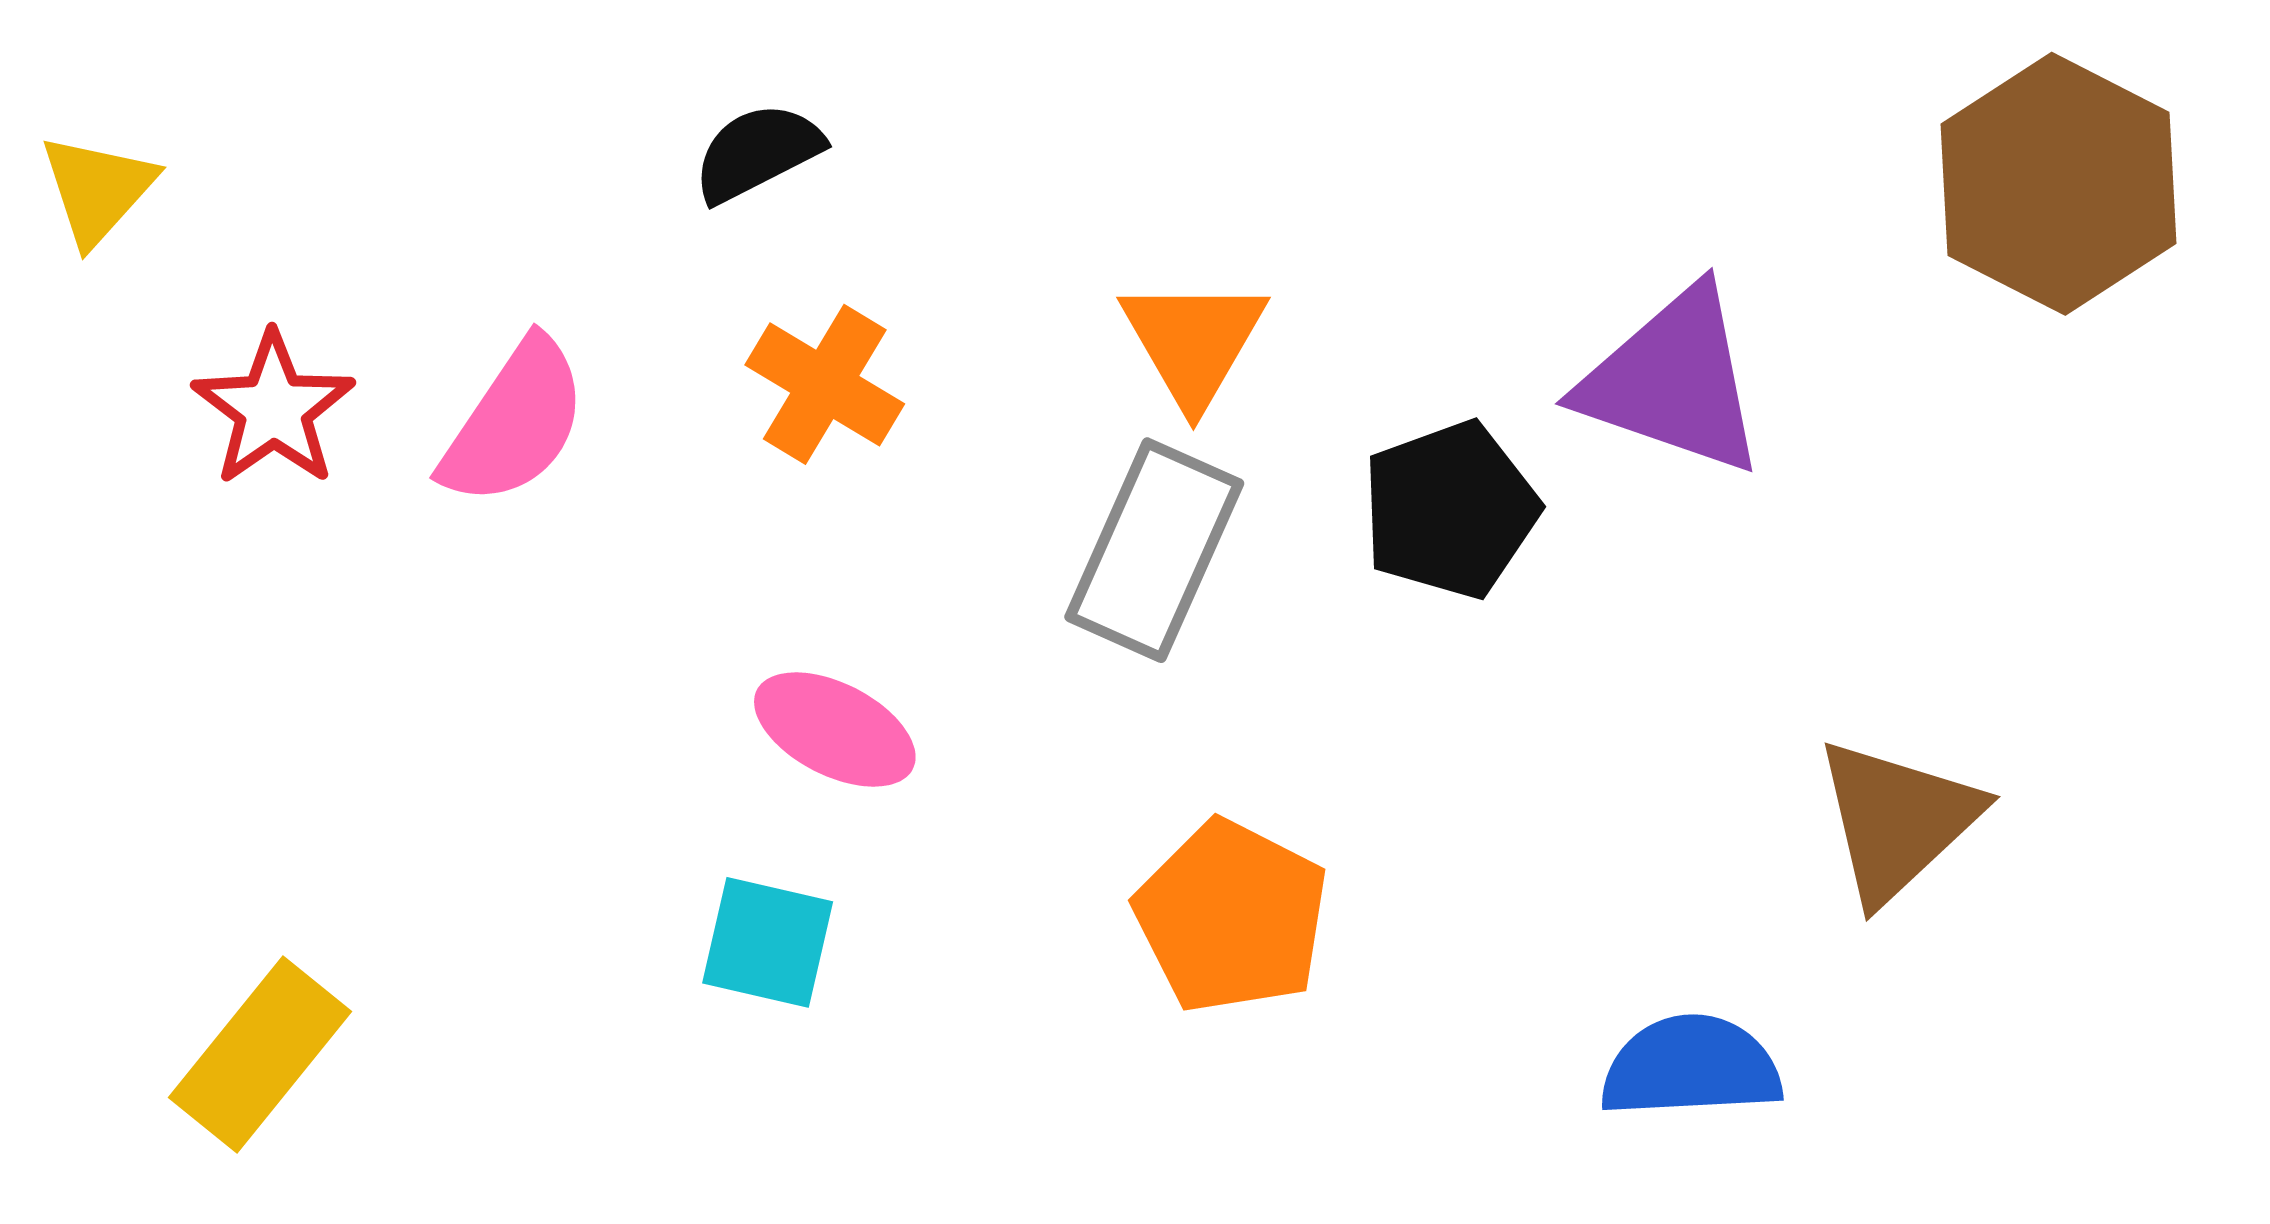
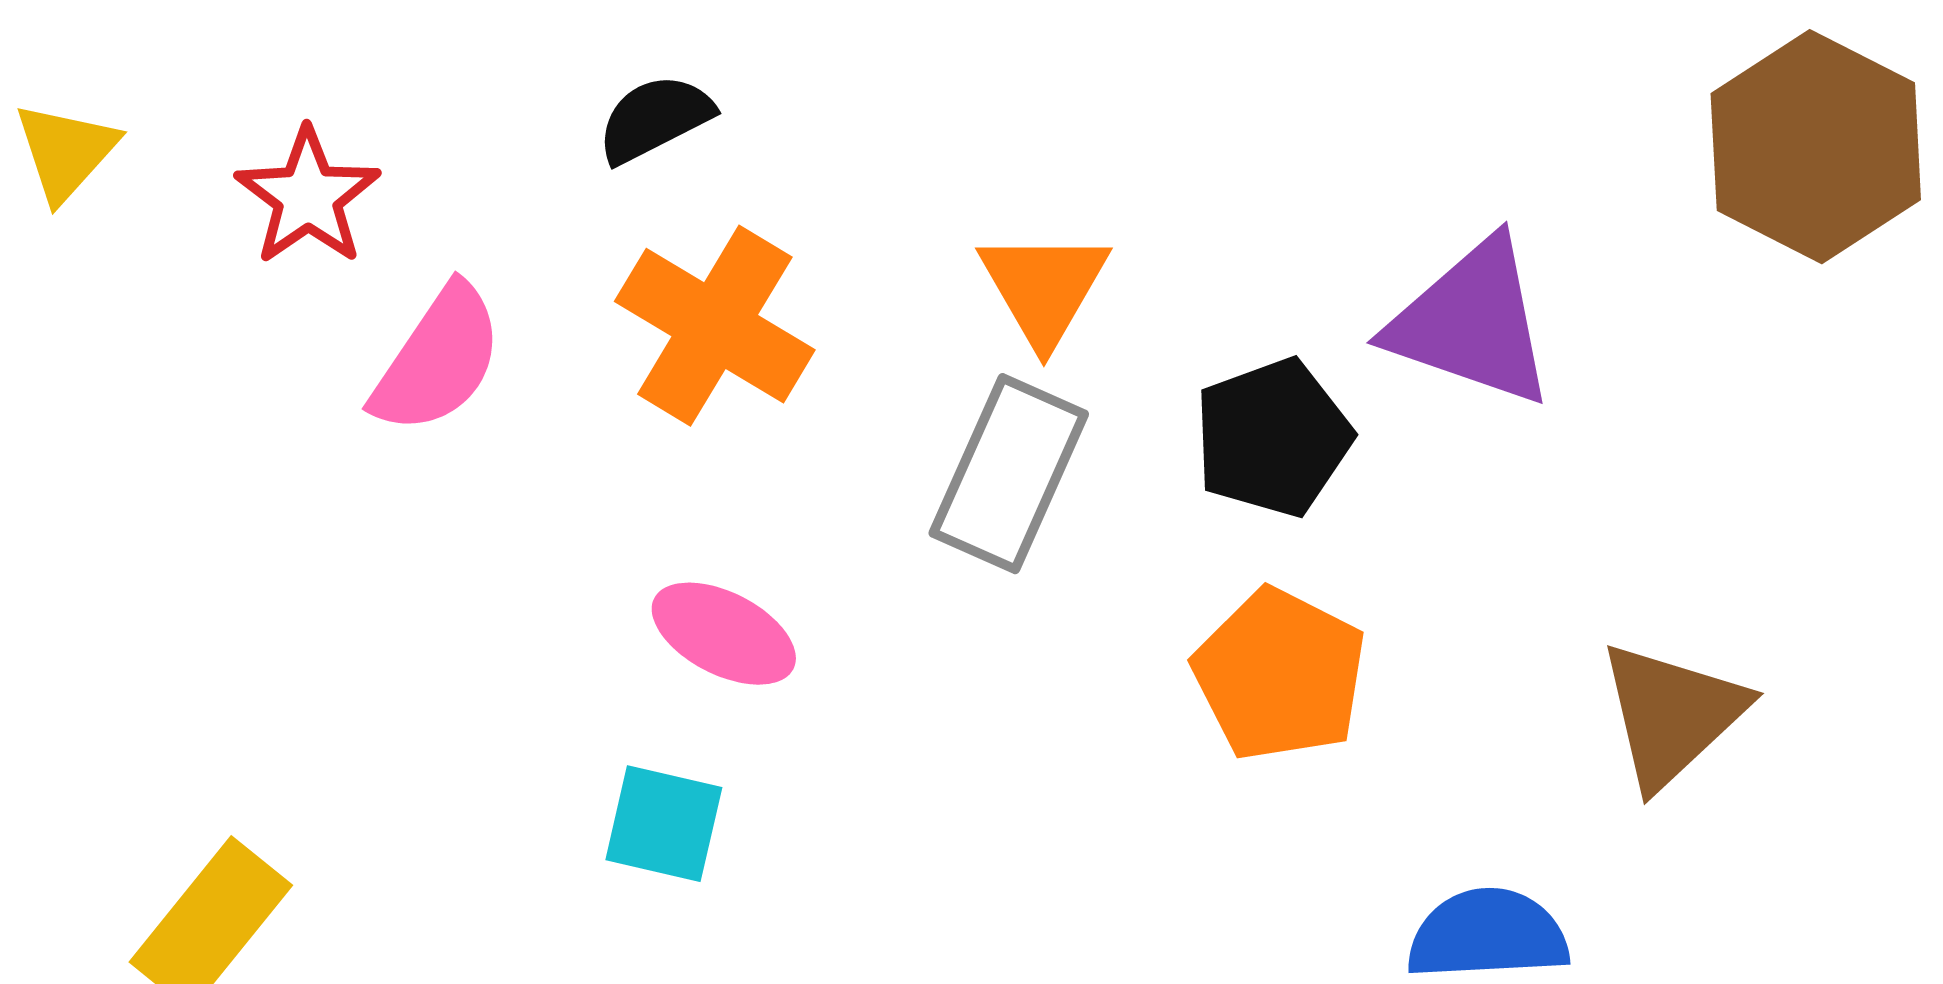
orange cross: (825, 384) -> (715, 326), size x1.4
red star: (273, 409) -> (308, 197), moved
orange pentagon: (1232, 917) -> (1280, 675), moved

